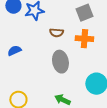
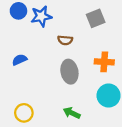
orange cross: (84, 39) -> (104, 62), moved

